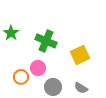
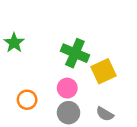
green cross: (46, 41) -> (75, 53), moved
pink circle: (38, 68) -> (67, 88), moved

